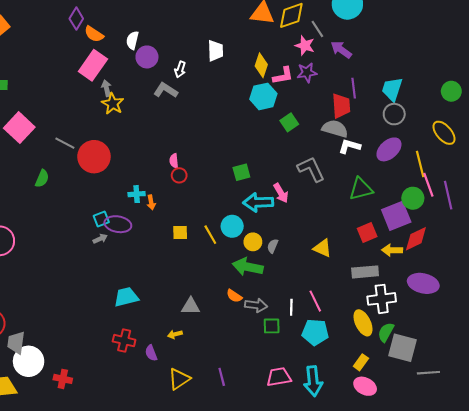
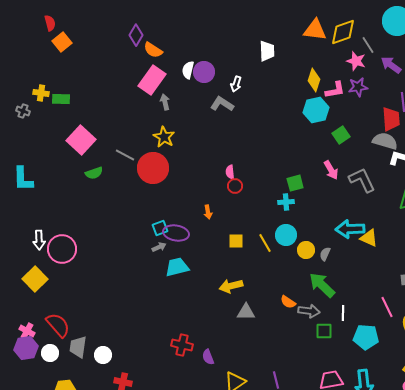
white semicircle: (132, 40) -> (188, 70), moved
white trapezoid: (216, 51) -> (267, 51), moved
yellow star: (113, 104) -> (164, 137), moved
green semicircle: (42, 178) -> (94, 173), moved, turned 48
pink arrow: (281, 193) -> (331, 170), moved
cyan cross: (137, 194) -> (286, 202), moved
cyan arrow: (258, 202) -> (350, 229), moved
yellow triangle: (322, 248) -> (369, 238), moved
green arrow: (248, 267) -> (322, 285), moved, turned 32
cyan trapezoid: (126, 297) -> (177, 267), moved
pink line: (315, 301) -> (387, 307), moved
yellow arrow: (175, 334) -> (231, 286), moved, size x1.6
white circle: (29, 361) -> (103, 355), moved, size x0.6

